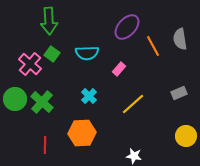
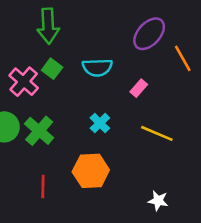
yellow line: (133, 104) -> (157, 133), turned 65

